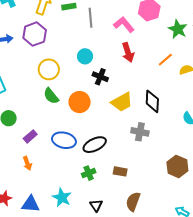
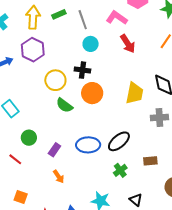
cyan circle: (85, 56) -> (91, 44), moved
black cross: (100, 77) -> (82, 70), moved
orange circle: (80, 102) -> (92, 93), moved
yellow trapezoid: (122, 102) -> (134, 93), turned -35

